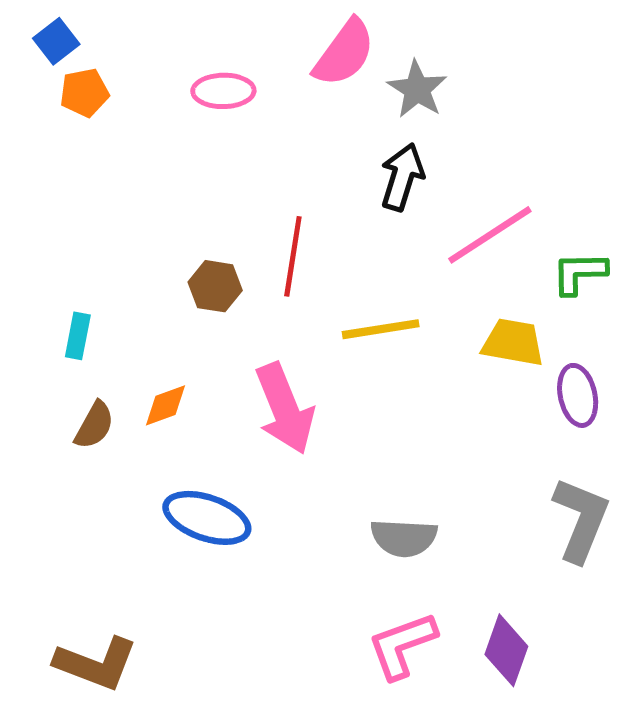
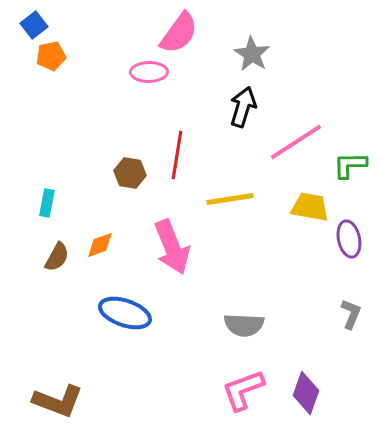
pink semicircle: (344, 53) -> (179, 33), moved
pink ellipse: (223, 91) -> (149, 72), moved
gray L-shape: (581, 520) -> (351, 314), size x0.6

